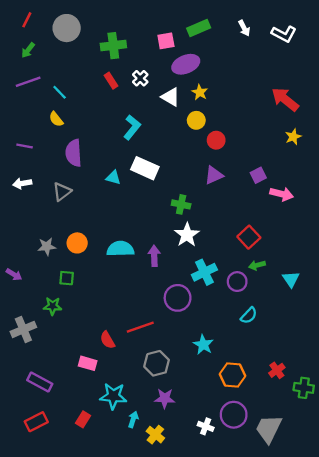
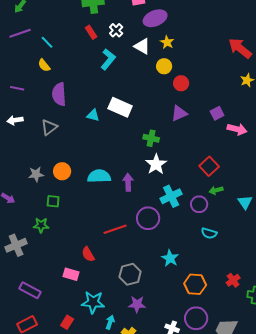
cyan L-shape: (132, 127) -> (108, 59), moved
cyan semicircle: (249, 315) -> (209, 233), turned 63
red line: (140, 327) -> (115, 229), moved

